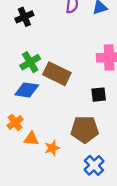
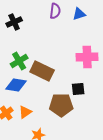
brown pentagon: (85, 129) -> (61, 105), moved
orange triangle: (31, 139) -> (25, 112), moved, turned -40

